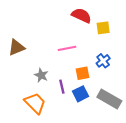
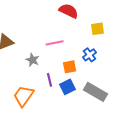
yellow square: (103, 28) -> (98, 29), moved
gray star: (41, 75) -> (33, 60), moved
orange trapezoid: (35, 103) -> (24, 96), turned -100

